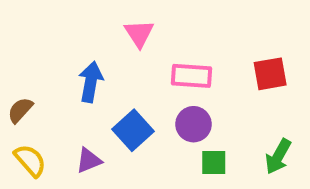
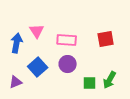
pink triangle: (139, 33) -> (37, 31), moved
green square: (214, 162) -> (90, 83), moved

